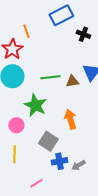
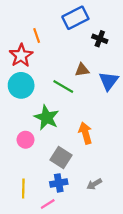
green line: (50, 77) -> (63, 86), turned 36
brown triangle: (72, 81) -> (82, 70), moved
yellow line: (14, 154) -> (23, 189), moved
blue cross: (59, 161) -> (59, 183), moved

